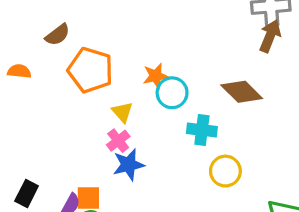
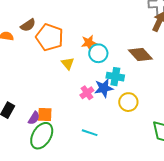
brown semicircle: (58, 35) -> (28, 25), moved
pink cross: (118, 141) -> (87, 93), moved
blue star: (129, 165) -> (104, 88), moved

